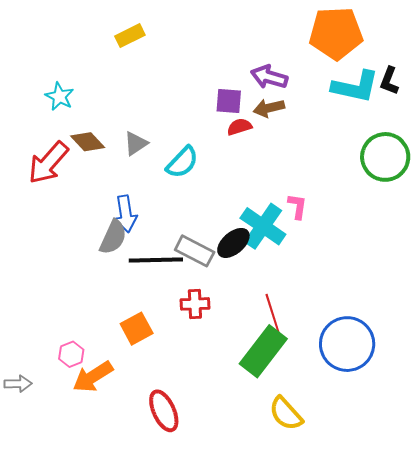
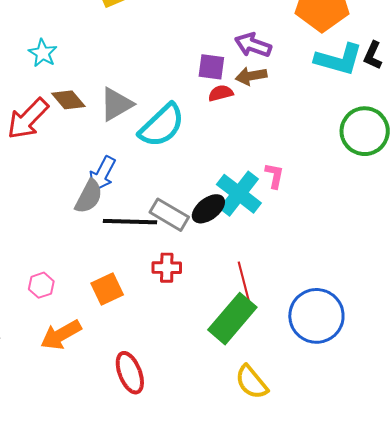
gray triangle: (136, 143) -> (116, 104), size x1.4
cyan semicircle: (182, 162) -> (162, 125), size x1.4
blue arrow: (126, 214) -> (102, 174), turned 33
pink hexagon: (71, 354) -> (41, 285), moved

